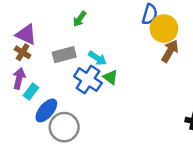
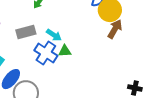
green triangle: (110, 77) -> (65, 51), turned -40

